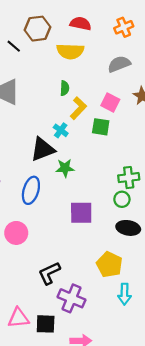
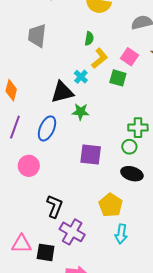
black L-shape: (49, 273) -> (55, 206), turned 130

